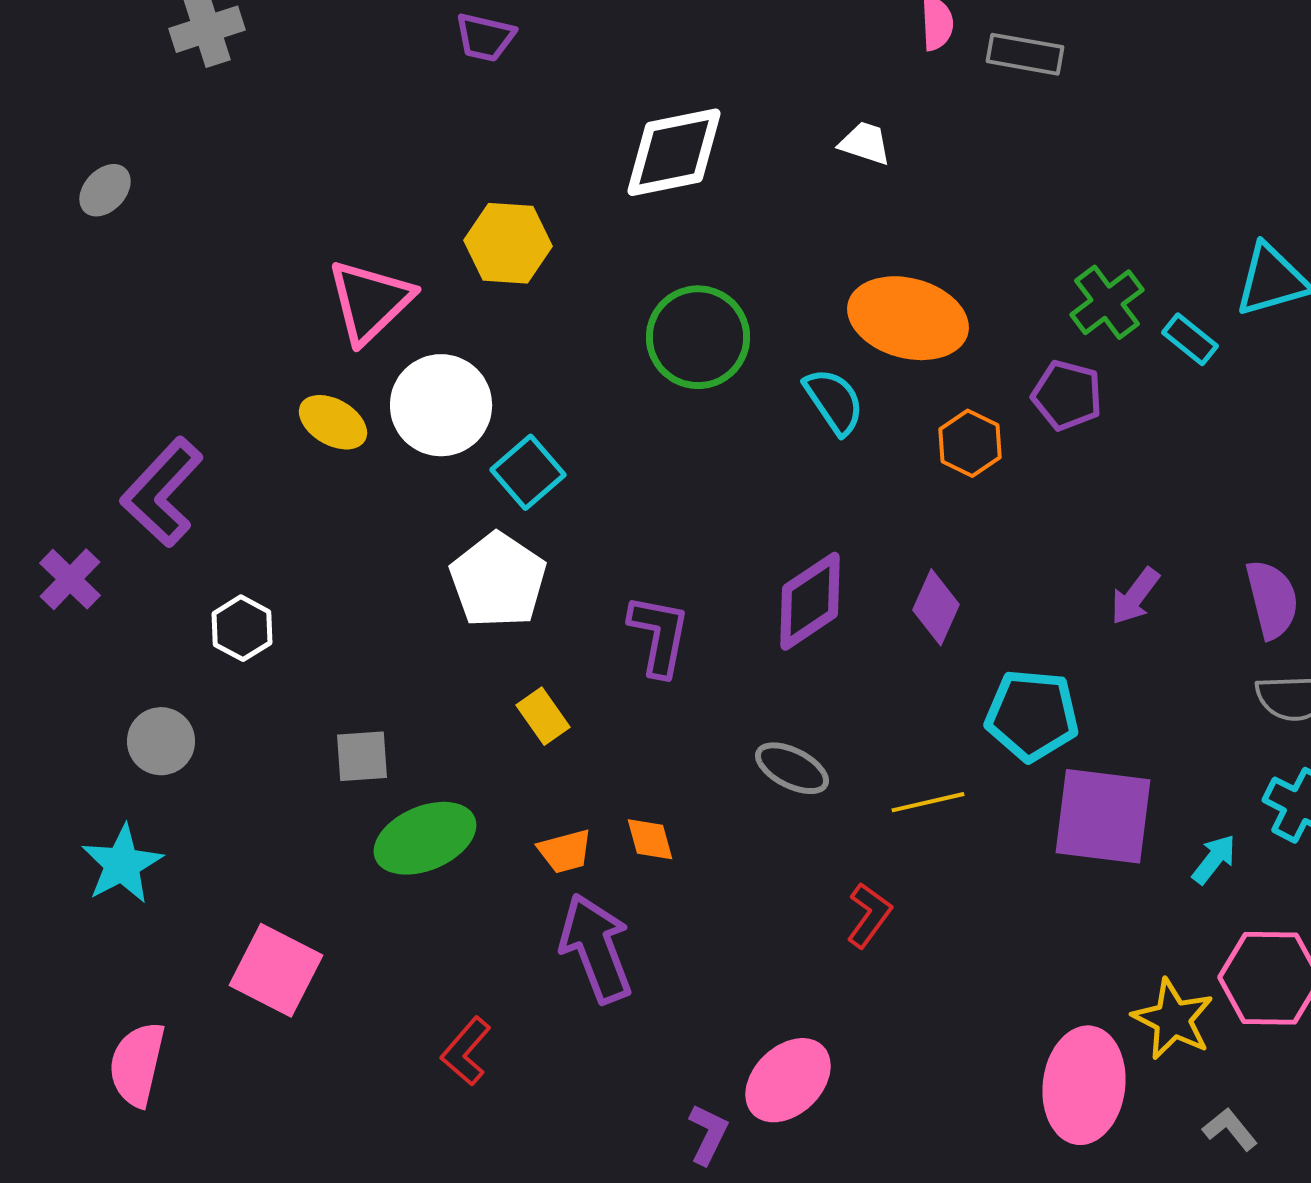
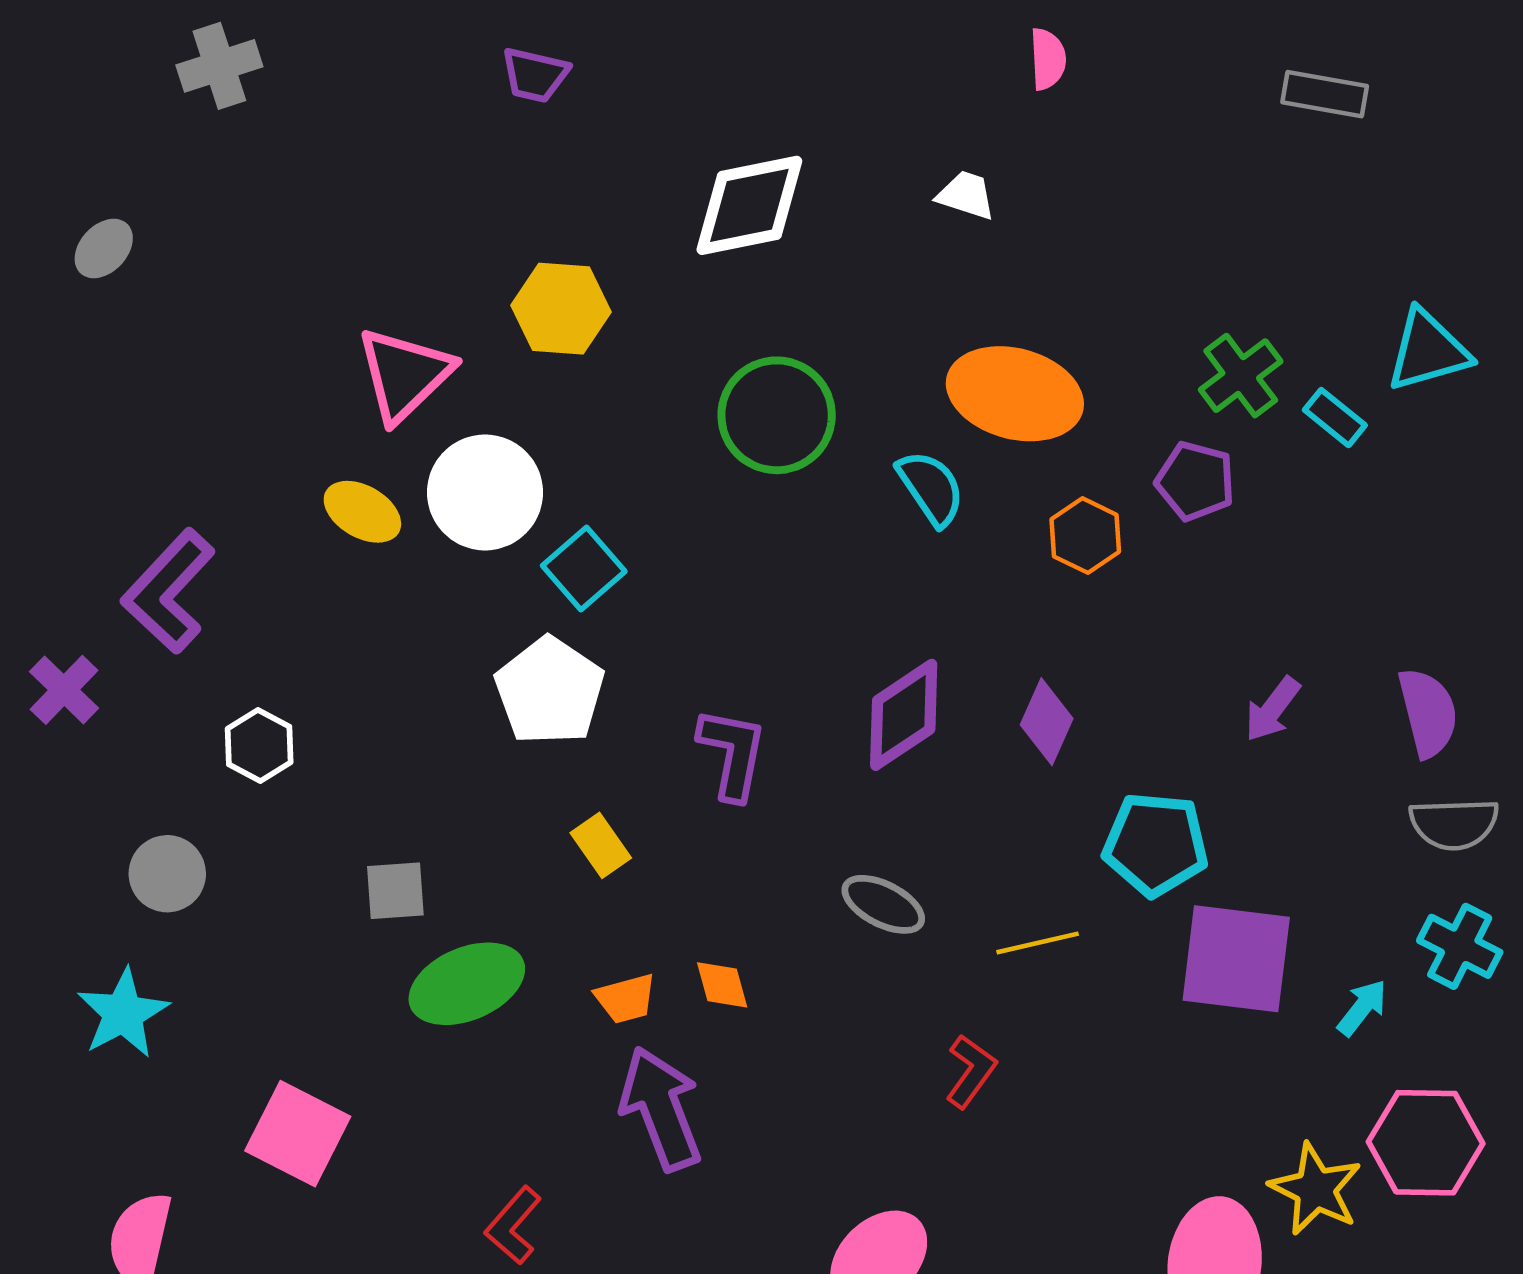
gray rectangle: (1025, 54) -> (1325, 94), moved

